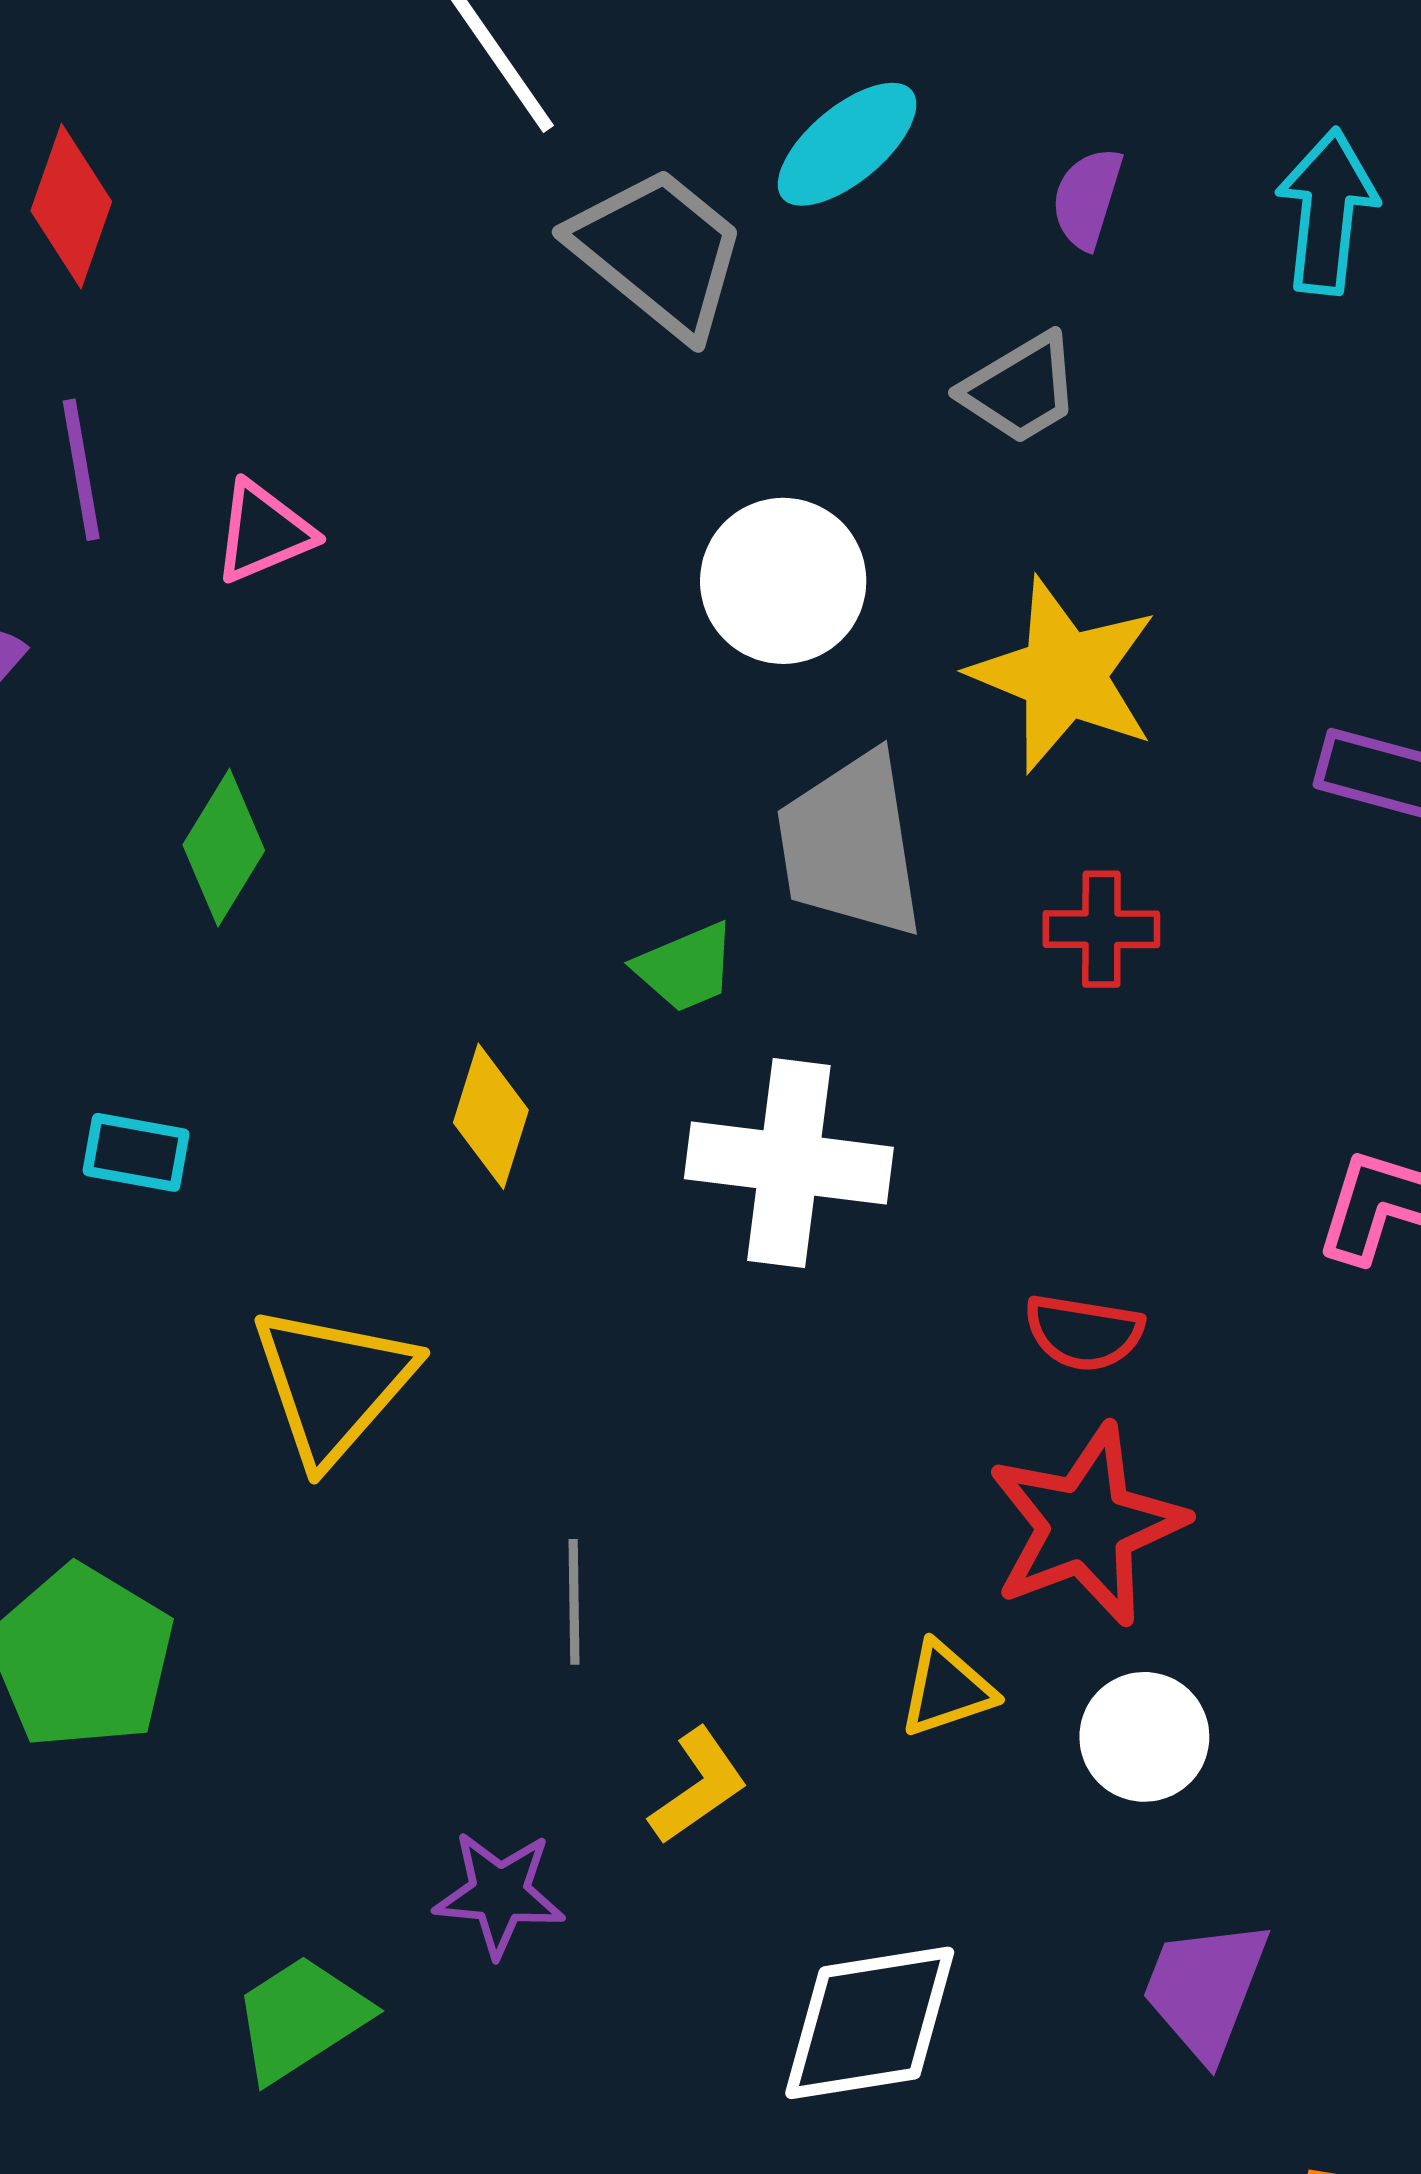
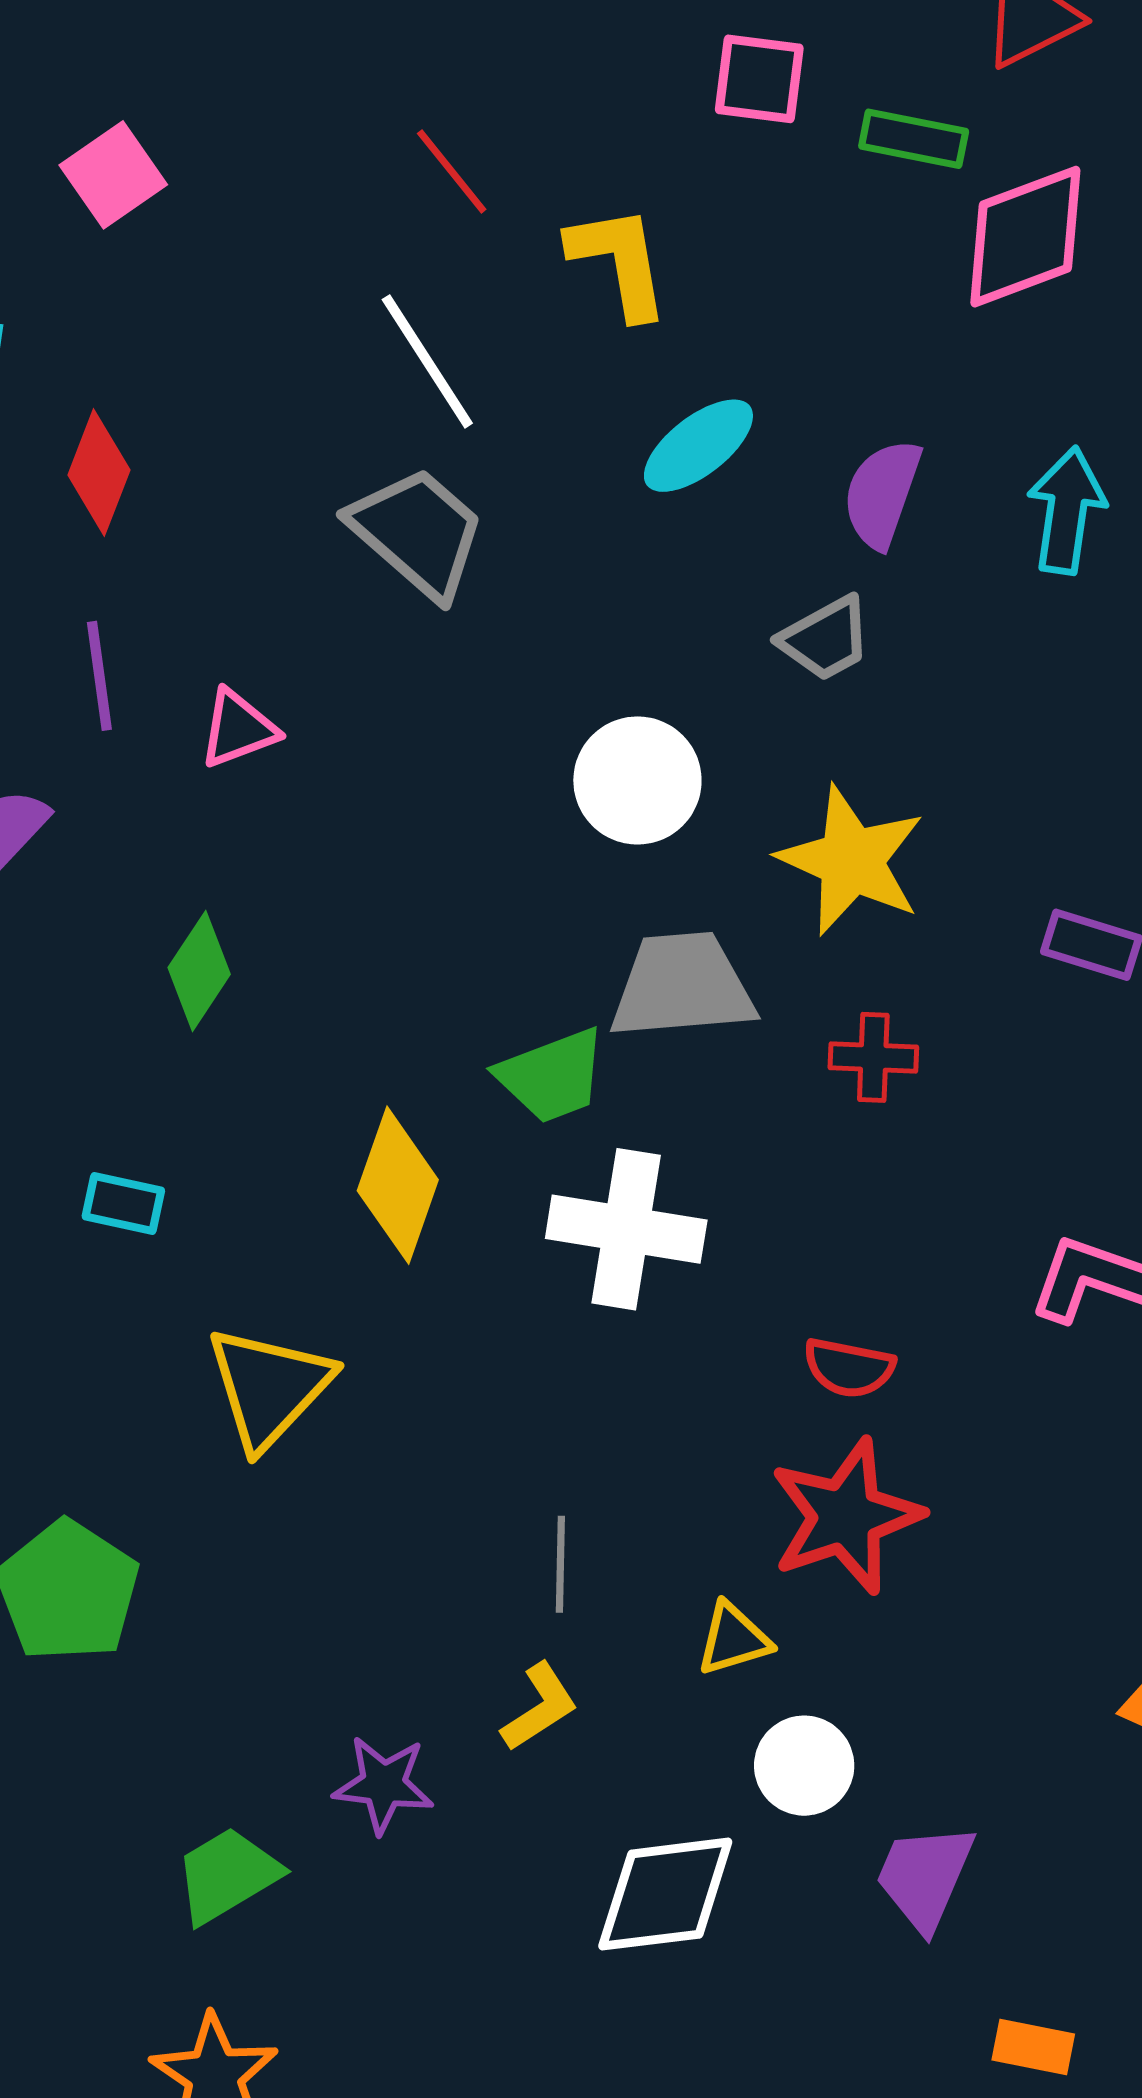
purple semicircle: (1087, 198) -> (882, 494), size x1.4
gray trapezoid: (659, 252) -> (418, 532), moved
gray trapezoid: (850, 845) -> (682, 986), turned 92
green trapezoid: (686, 968) -> (552, 1076), size x1.4
yellow diamond: (491, 1116) -> (398, 1185), size x1.4
gray line: (574, 1602) -> (560, 1564), moved
white circle: (1144, 1737) -> (804, 1766), moved

